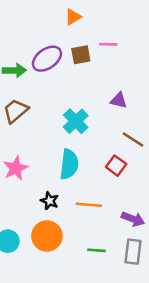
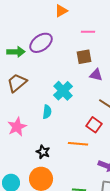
brown square: (81, 55) -> (84, 57), moved
cyan semicircle: (69, 164) -> (47, 112), moved, size x0.6
orange line: (89, 205) -> (78, 144), moved

